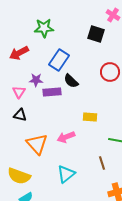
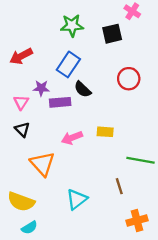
green star: (44, 28) -> (72, 25), moved
black square: (96, 34) -> (112, 34), turned -30
black triangle: (20, 115) -> (22, 129), turned 32
pink arrow: (66, 137) -> (72, 138), moved

